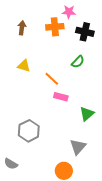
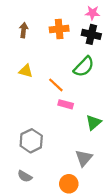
pink star: (69, 12) -> (92, 13), moved
green semicircle: (78, 62) -> (84, 67), size x1.5
gray semicircle: (11, 164) -> (25, 176), moved

